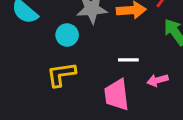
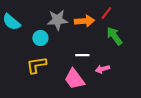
pink trapezoid: (117, 95) -> (74, 79), turned -30

